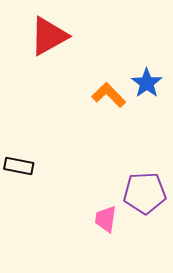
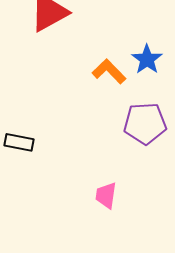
purple pentagon: (145, 193) -> (145, 123), moved

